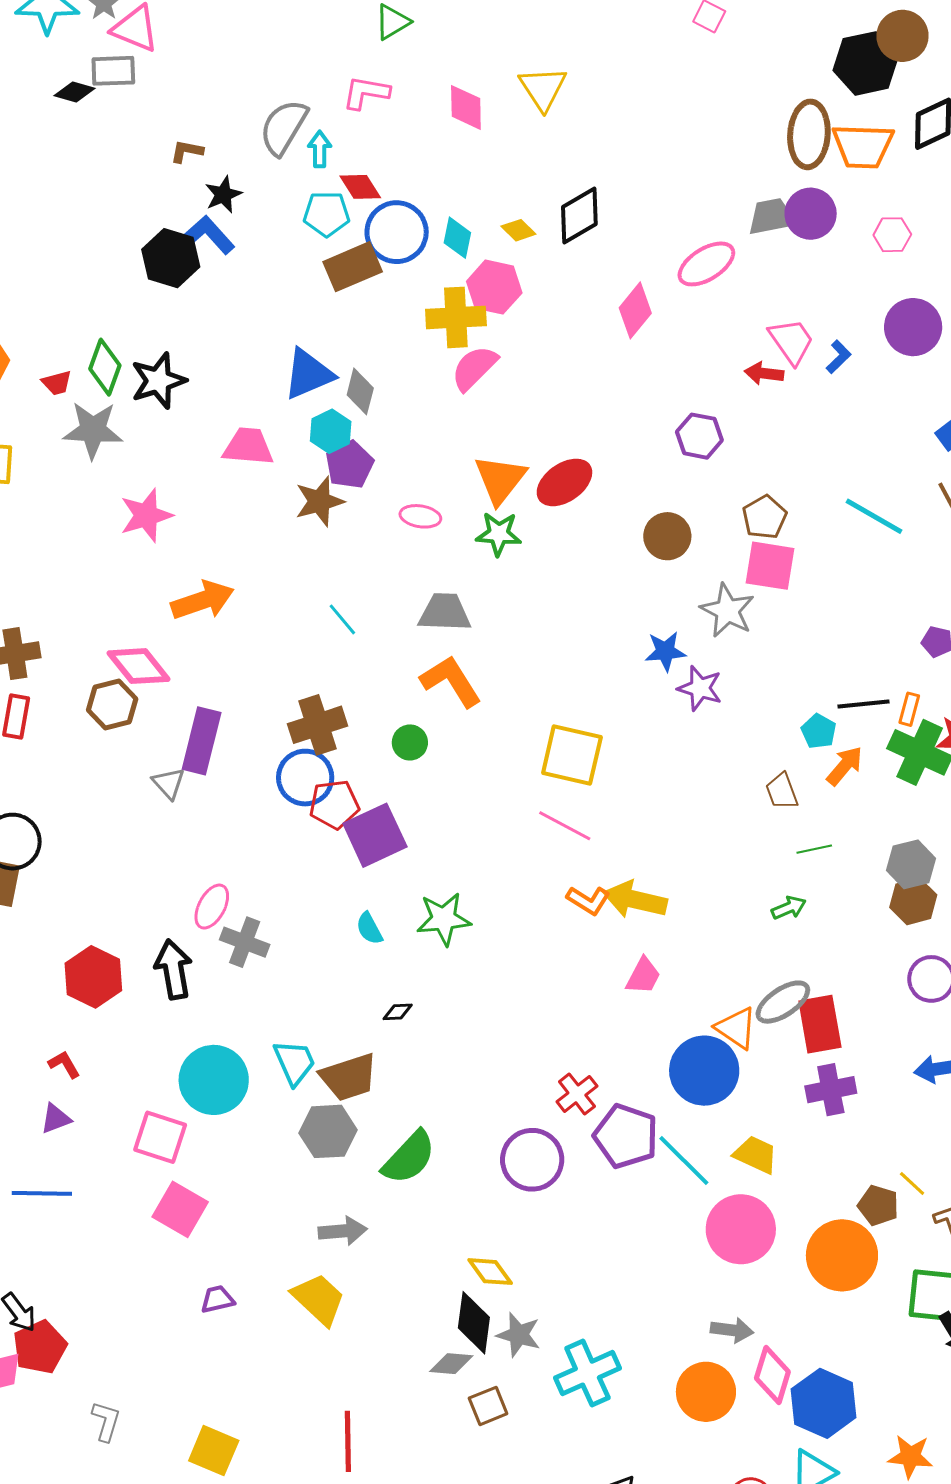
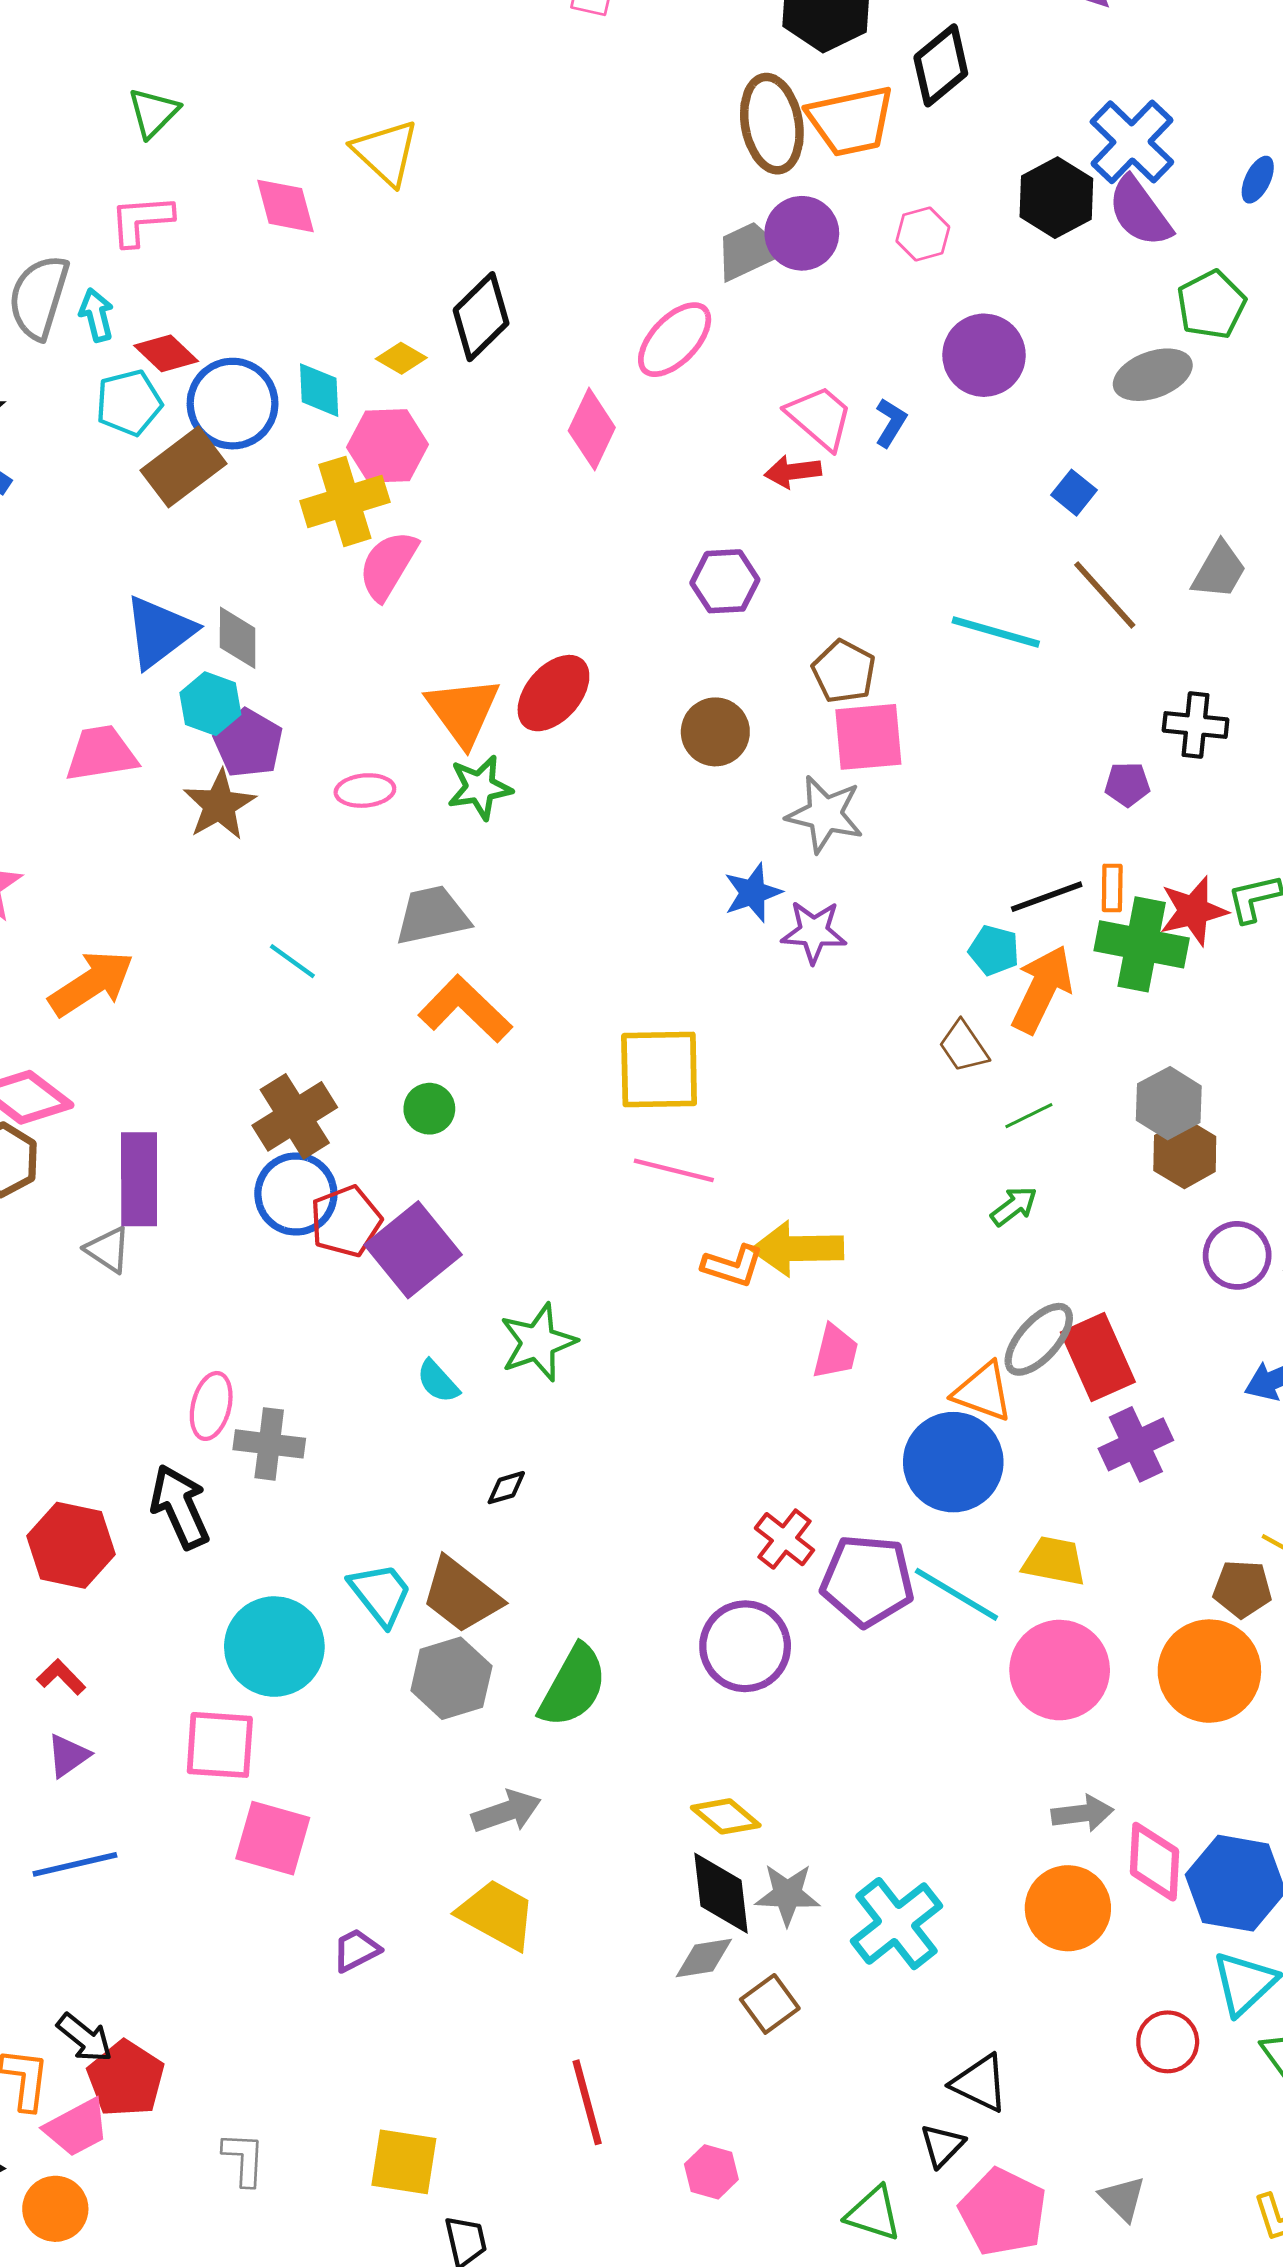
orange arrow: (845, 766) -> (1042, 989), size x1.4
brown trapezoid: (349, 1077) -> (461, 1595), turned 70

